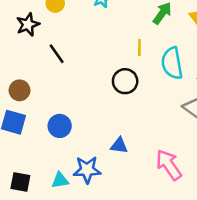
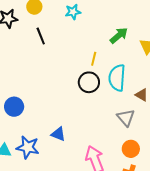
black line: (57, 54) -> (41, 36), moved
black circle: (125, 81) -> (89, 82), moved

